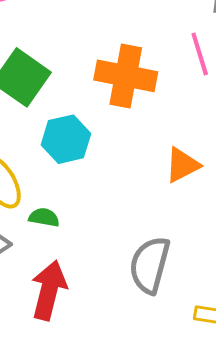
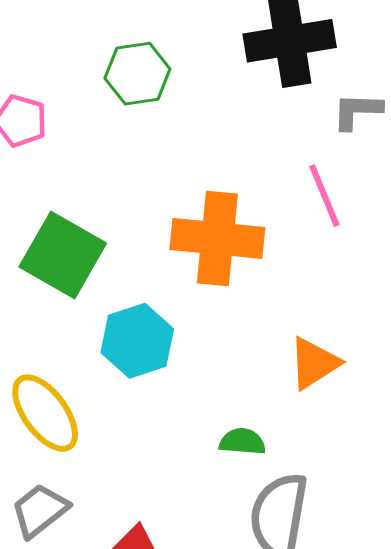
green semicircle: (44, 217) -> (242, 442), moved

